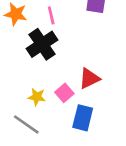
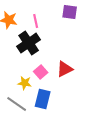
pink square: (64, 93) -> (41, 72), moved
blue rectangle: (83, 118) -> (43, 99), moved

